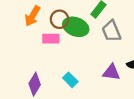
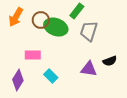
gray trapezoid: (111, 31) -> (89, 31), turned 40
pink rectangle: (51, 39) -> (33, 55), moved

